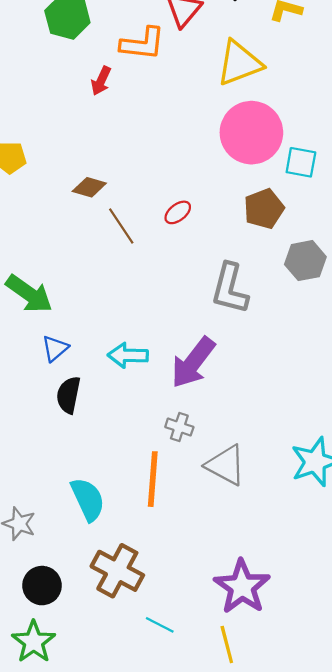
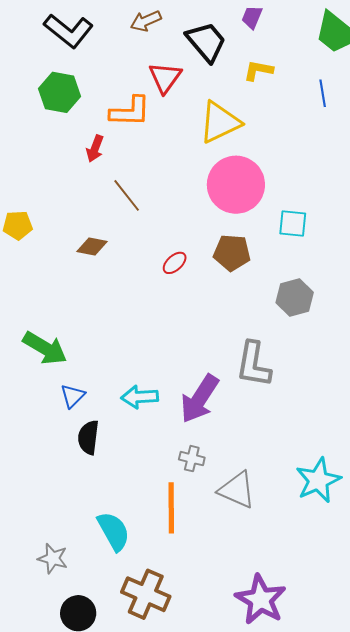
cyan square: (301, 162) -> (293, 223), moved
brown pentagon: (264, 209) -> (232, 253), moved, turned 30
brown line: (121, 226) -> (127, 195), moved
gray L-shape: (230, 289) -> (254, 364), moved

